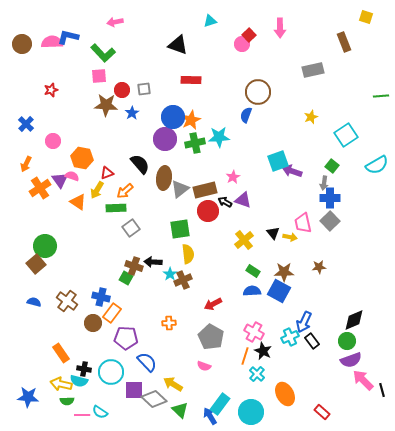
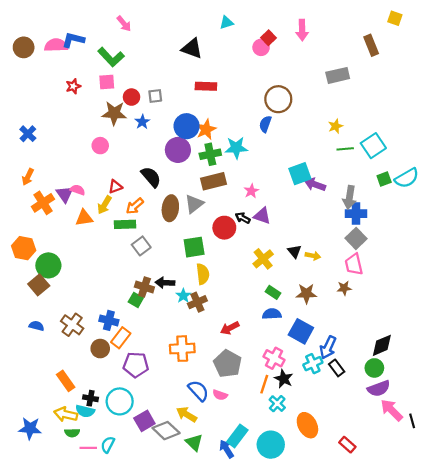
pink arrow: (115, 22) -> (124, 24), turned -119
red star: (51, 90) -> (73, 86), moved
green line: (381, 96) -> (345, 149), moved
pink circle: (53, 141) -> (100, 146), moved
orange hexagon: (82, 158) -> (24, 248), moved
green square: (332, 166) -> (384, 179), moved, turned 32
brown ellipse: (164, 178) -> (170, 208), moved
gray arrow: (324, 183) -> (350, 197), size x1.5
brown rectangle: (205, 190) -> (214, 181), moved
orange triangle: (78, 202) -> (84, 218), turned -42
pink trapezoid: (303, 223) -> (354, 264), moved
blue square: (279, 291) -> (301, 331), moved
orange cross: (169, 323) -> (182, 349), size x1.6
blue semicircle: (147, 362) -> (198, 391), moved
purple square: (134, 390) -> (144, 421), turned -30
cyan semicircle: (100, 412) -> (108, 445), turned 84

